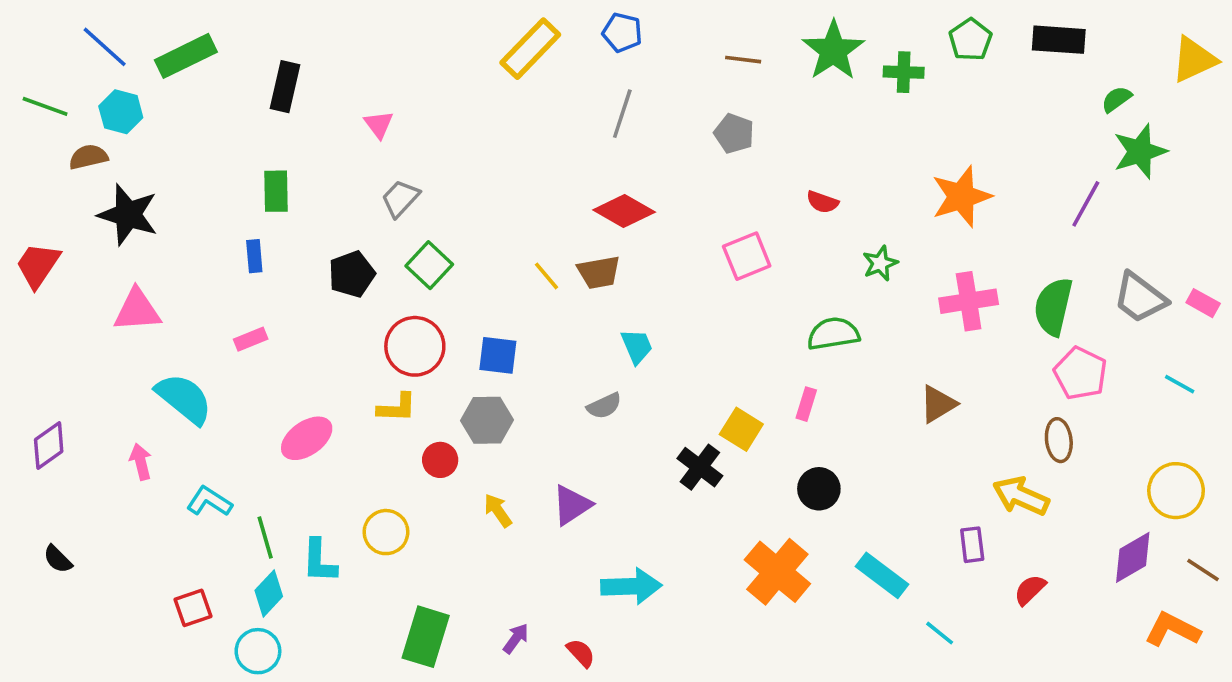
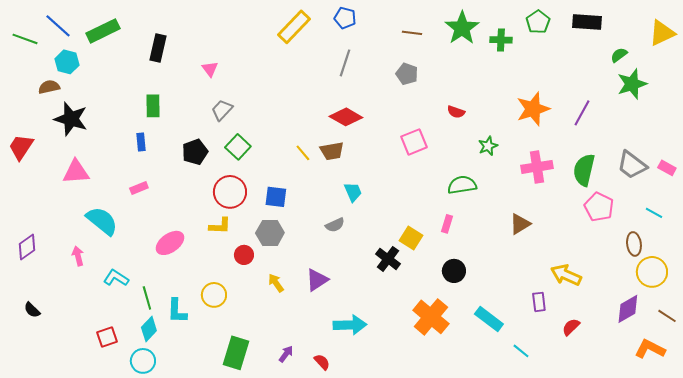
green line: (45, 106) -> (25, 39), moved
purple line: (1086, 204) -> (582, 113), moved
brown ellipse: (1059, 440) -> (634, 244), moved

